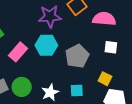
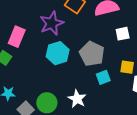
pink rectangle: (18, 52) -> (17, 37), moved
cyan square: (77, 91) -> (103, 77), moved

